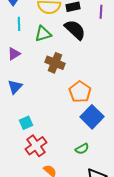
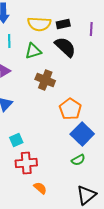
red cross: (36, 146) -> (26, 163), turned 30
green semicircle: (82, 149) -> (78, 160), moved

